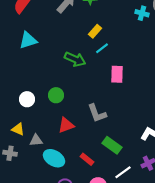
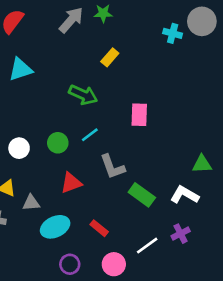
cyan line: (102, 48) -> (90, 135), moved
green rectangle: (112, 145) -> (142, 195), moved
cyan ellipse: (54, 158) -> (55, 227), turned -55

